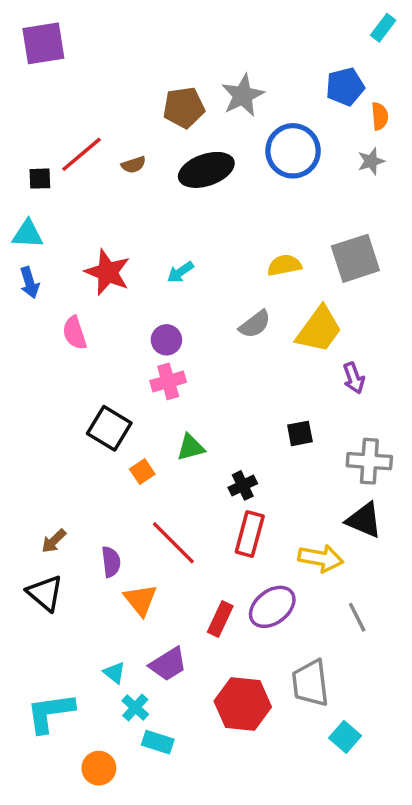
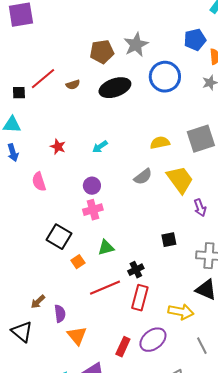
red star: (107, 272) -> (58, 147), size x0.6
yellow trapezoid: (319, 329) -> (180, 180), turned -72
brown arrow: (54, 541) -> (38, 302), moved
red line: (173, 543) -> (105, 288), moved, turned -68

